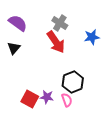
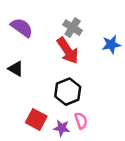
black triangle: (14, 48) -> (16, 69), moved, turned -40
black hexagon: (73, 82) -> (68, 92), moved
purple star: (47, 97) -> (62, 128), moved

